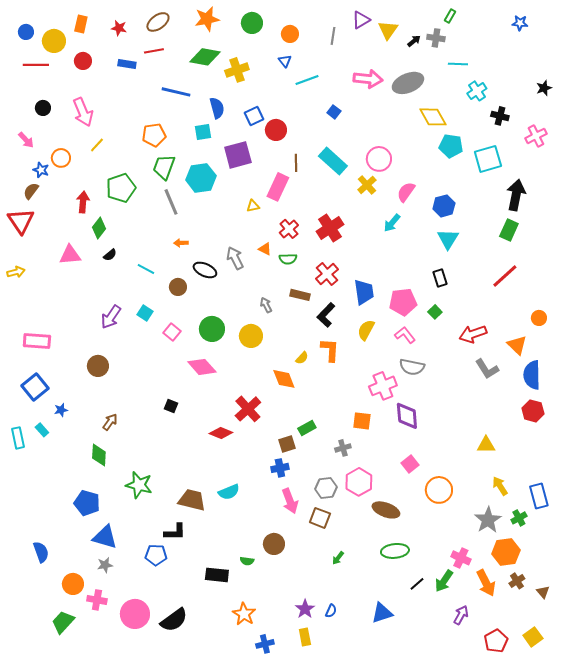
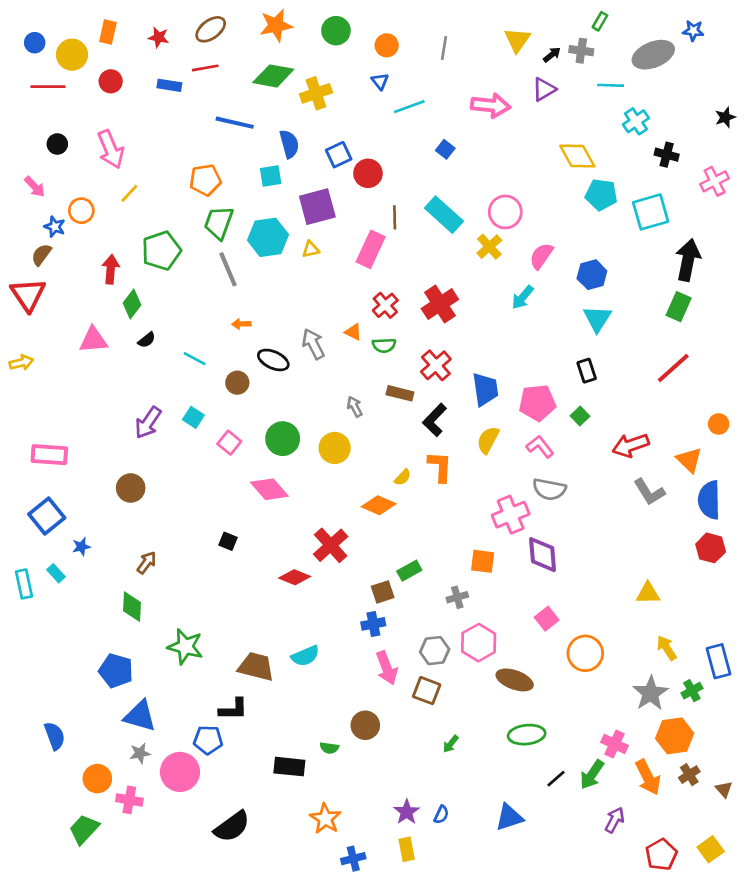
purple triangle: (361, 20) -> (544, 89), moved
gray ellipse: (408, 83) -> (653, 55), moved
yellow triangle: (253, 206) -> (311, 249), moved
orange diamond: (284, 379) -> (379, 505), turned -45
pink circle: (135, 614) -> (180, 772), moved

